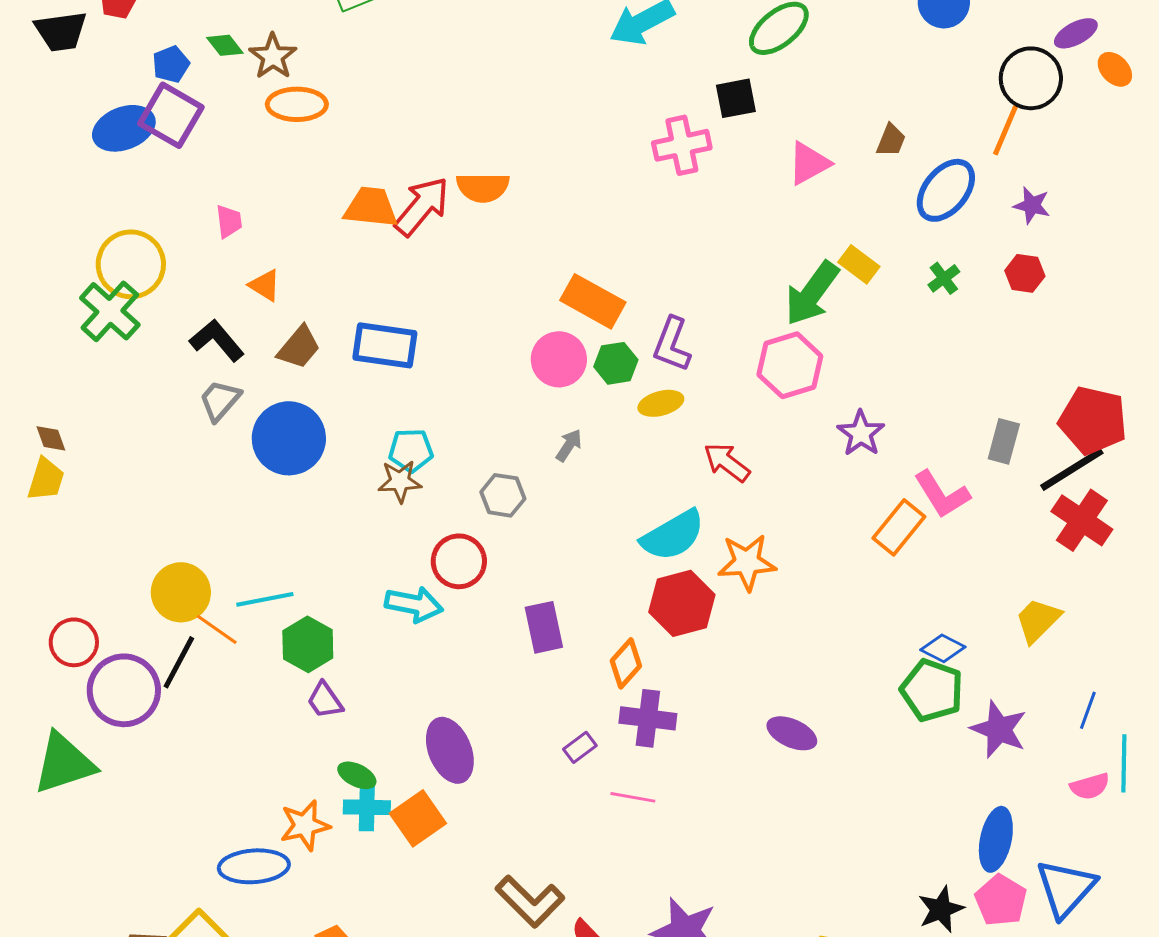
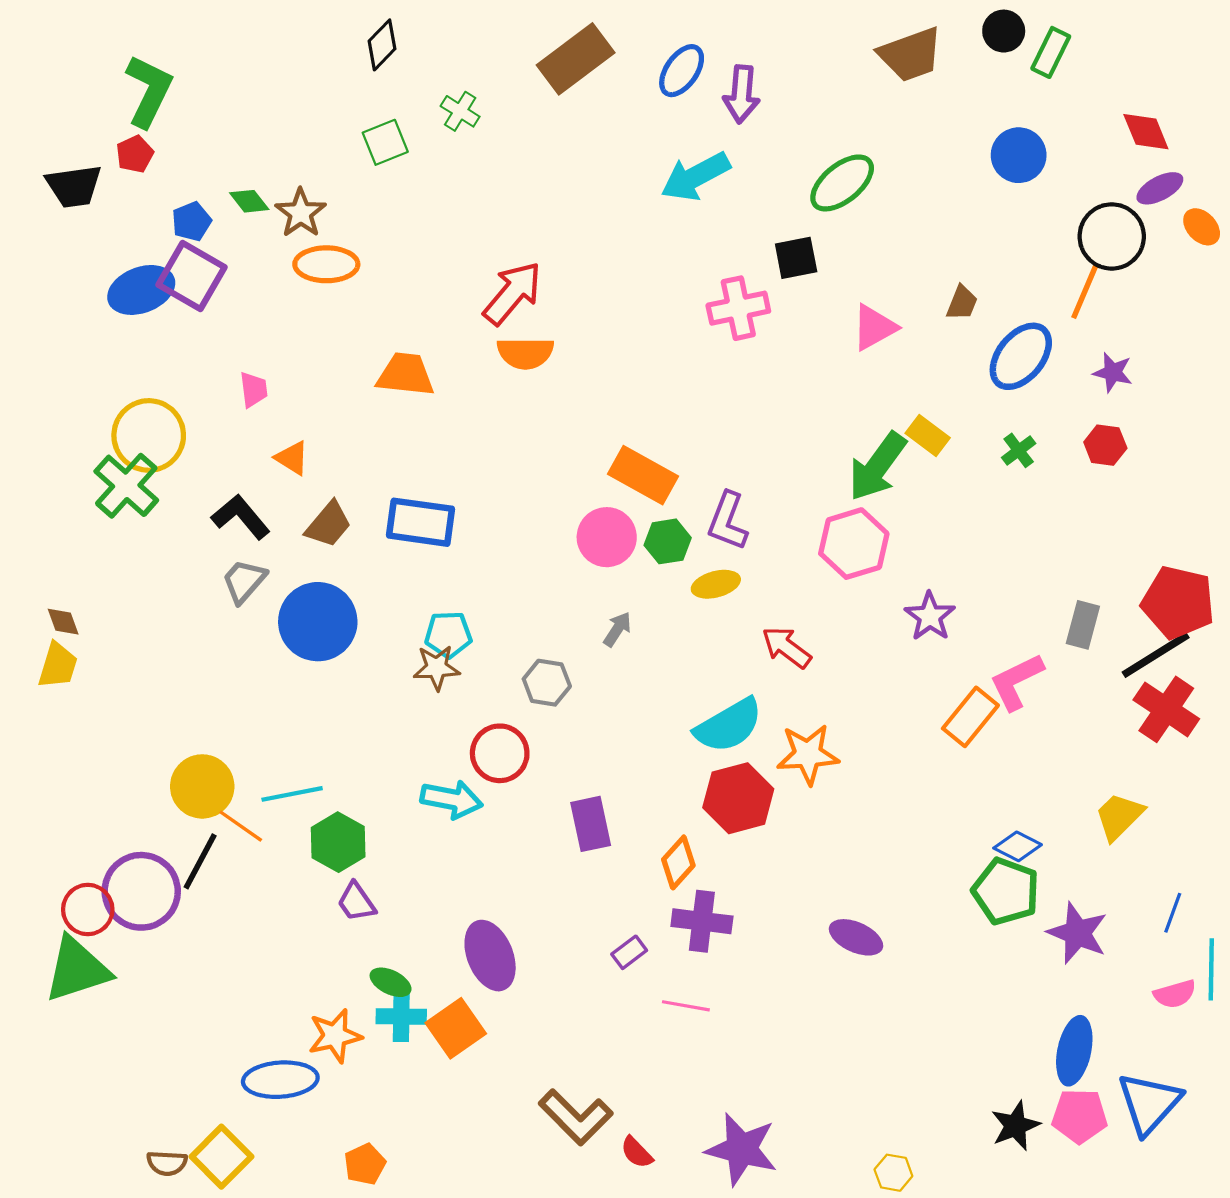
red arrow: (422, 206) -> (513, 293), moved
pink L-shape: (942, 494) -> (1016, 682), turned 96
red circle: (74, 642) -> (88, 910), moved
pink pentagon: (1001, 900) -> (1080, 1116), turned -30

